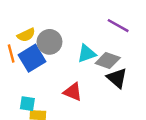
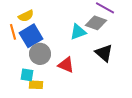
gray circle: (49, 42) -> (40, 54), moved
gray diamond: (108, 61) -> (96, 23), moved

